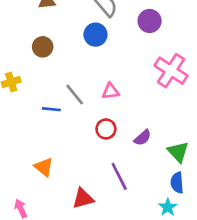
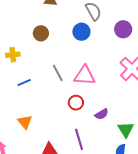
pink triangle: (111, 91) -> (85, 76), size x1.6
blue line: (51, 109) -> (24, 82), moved, turned -40

